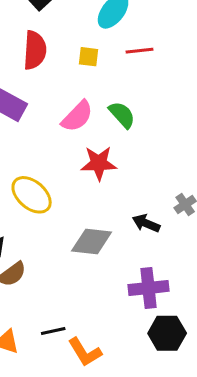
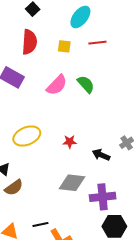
red star: (99, 163) -> (70, 142), moved, size x0.6
yellow ellipse: (32, 195) -> (27, 136), turned -64
gray diamond: (92, 241) -> (72, 183), moved

